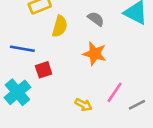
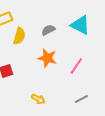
gray semicircle: (96, 19) -> (48, 30), turned -64
pink line: (115, 92) -> (76, 66), moved

